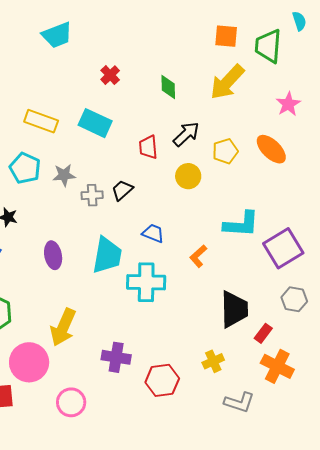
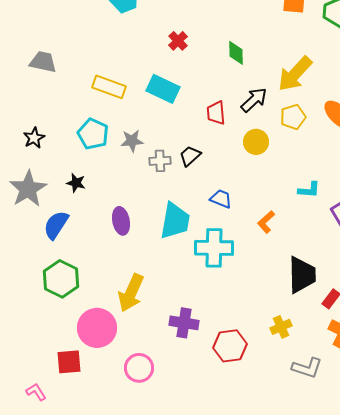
yellow arrow: (227, 82) -> (295, 74), moved
cyan L-shape: (241, 224) -> (309, 190), size x0.6

